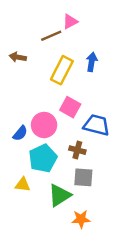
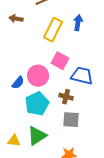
yellow triangle: (23, 185) -> (14, 141), moved
green triangle: (59, 195) -> (37, 136), moved

